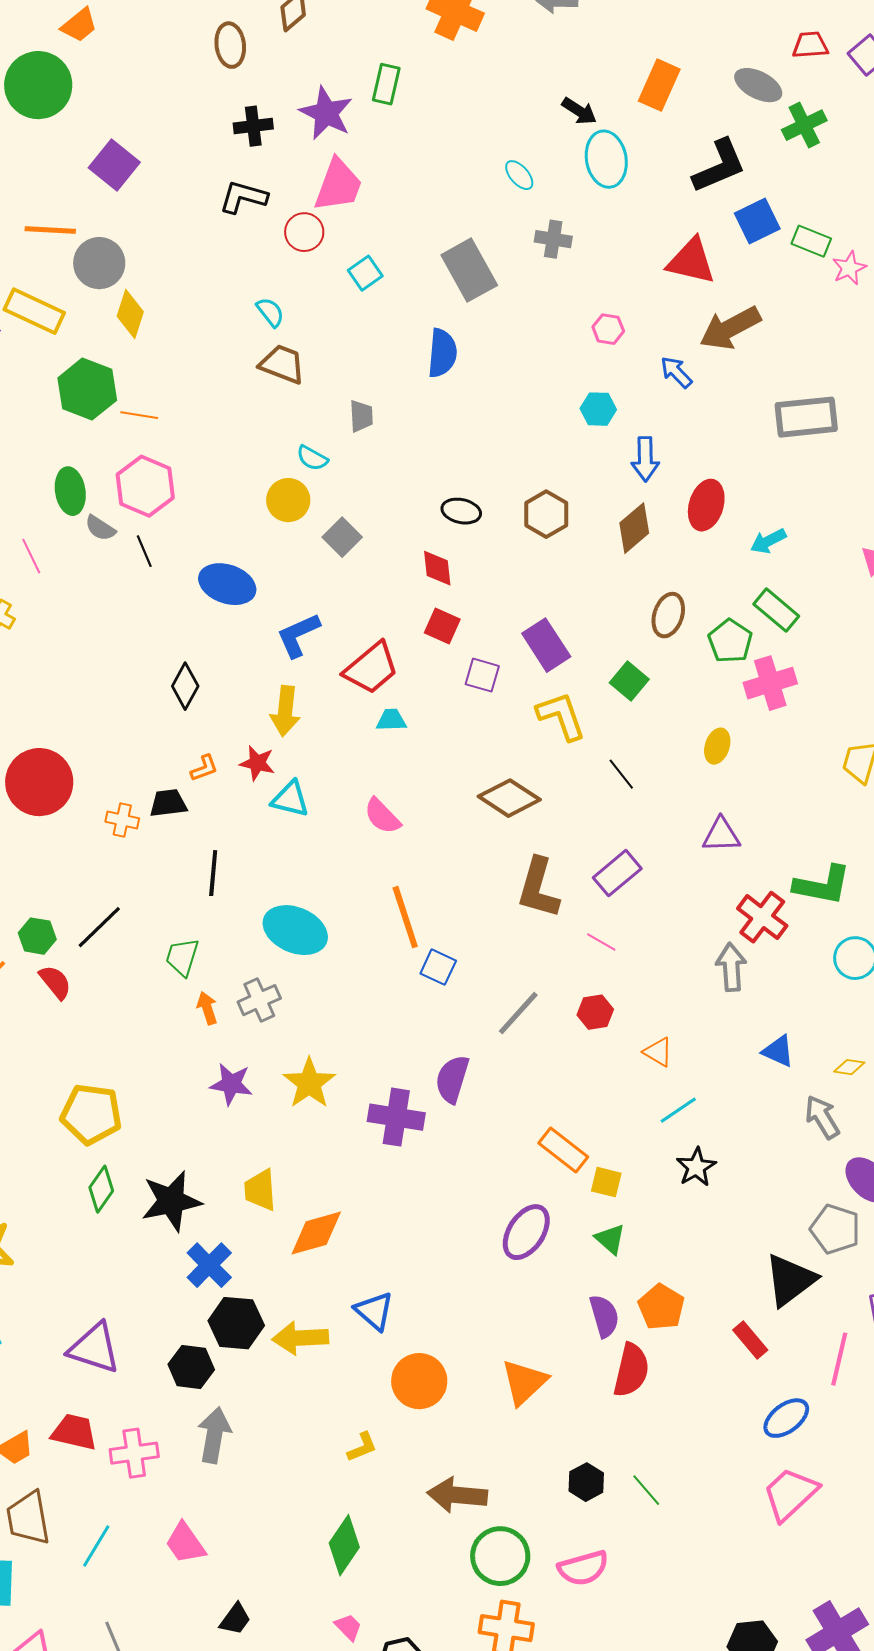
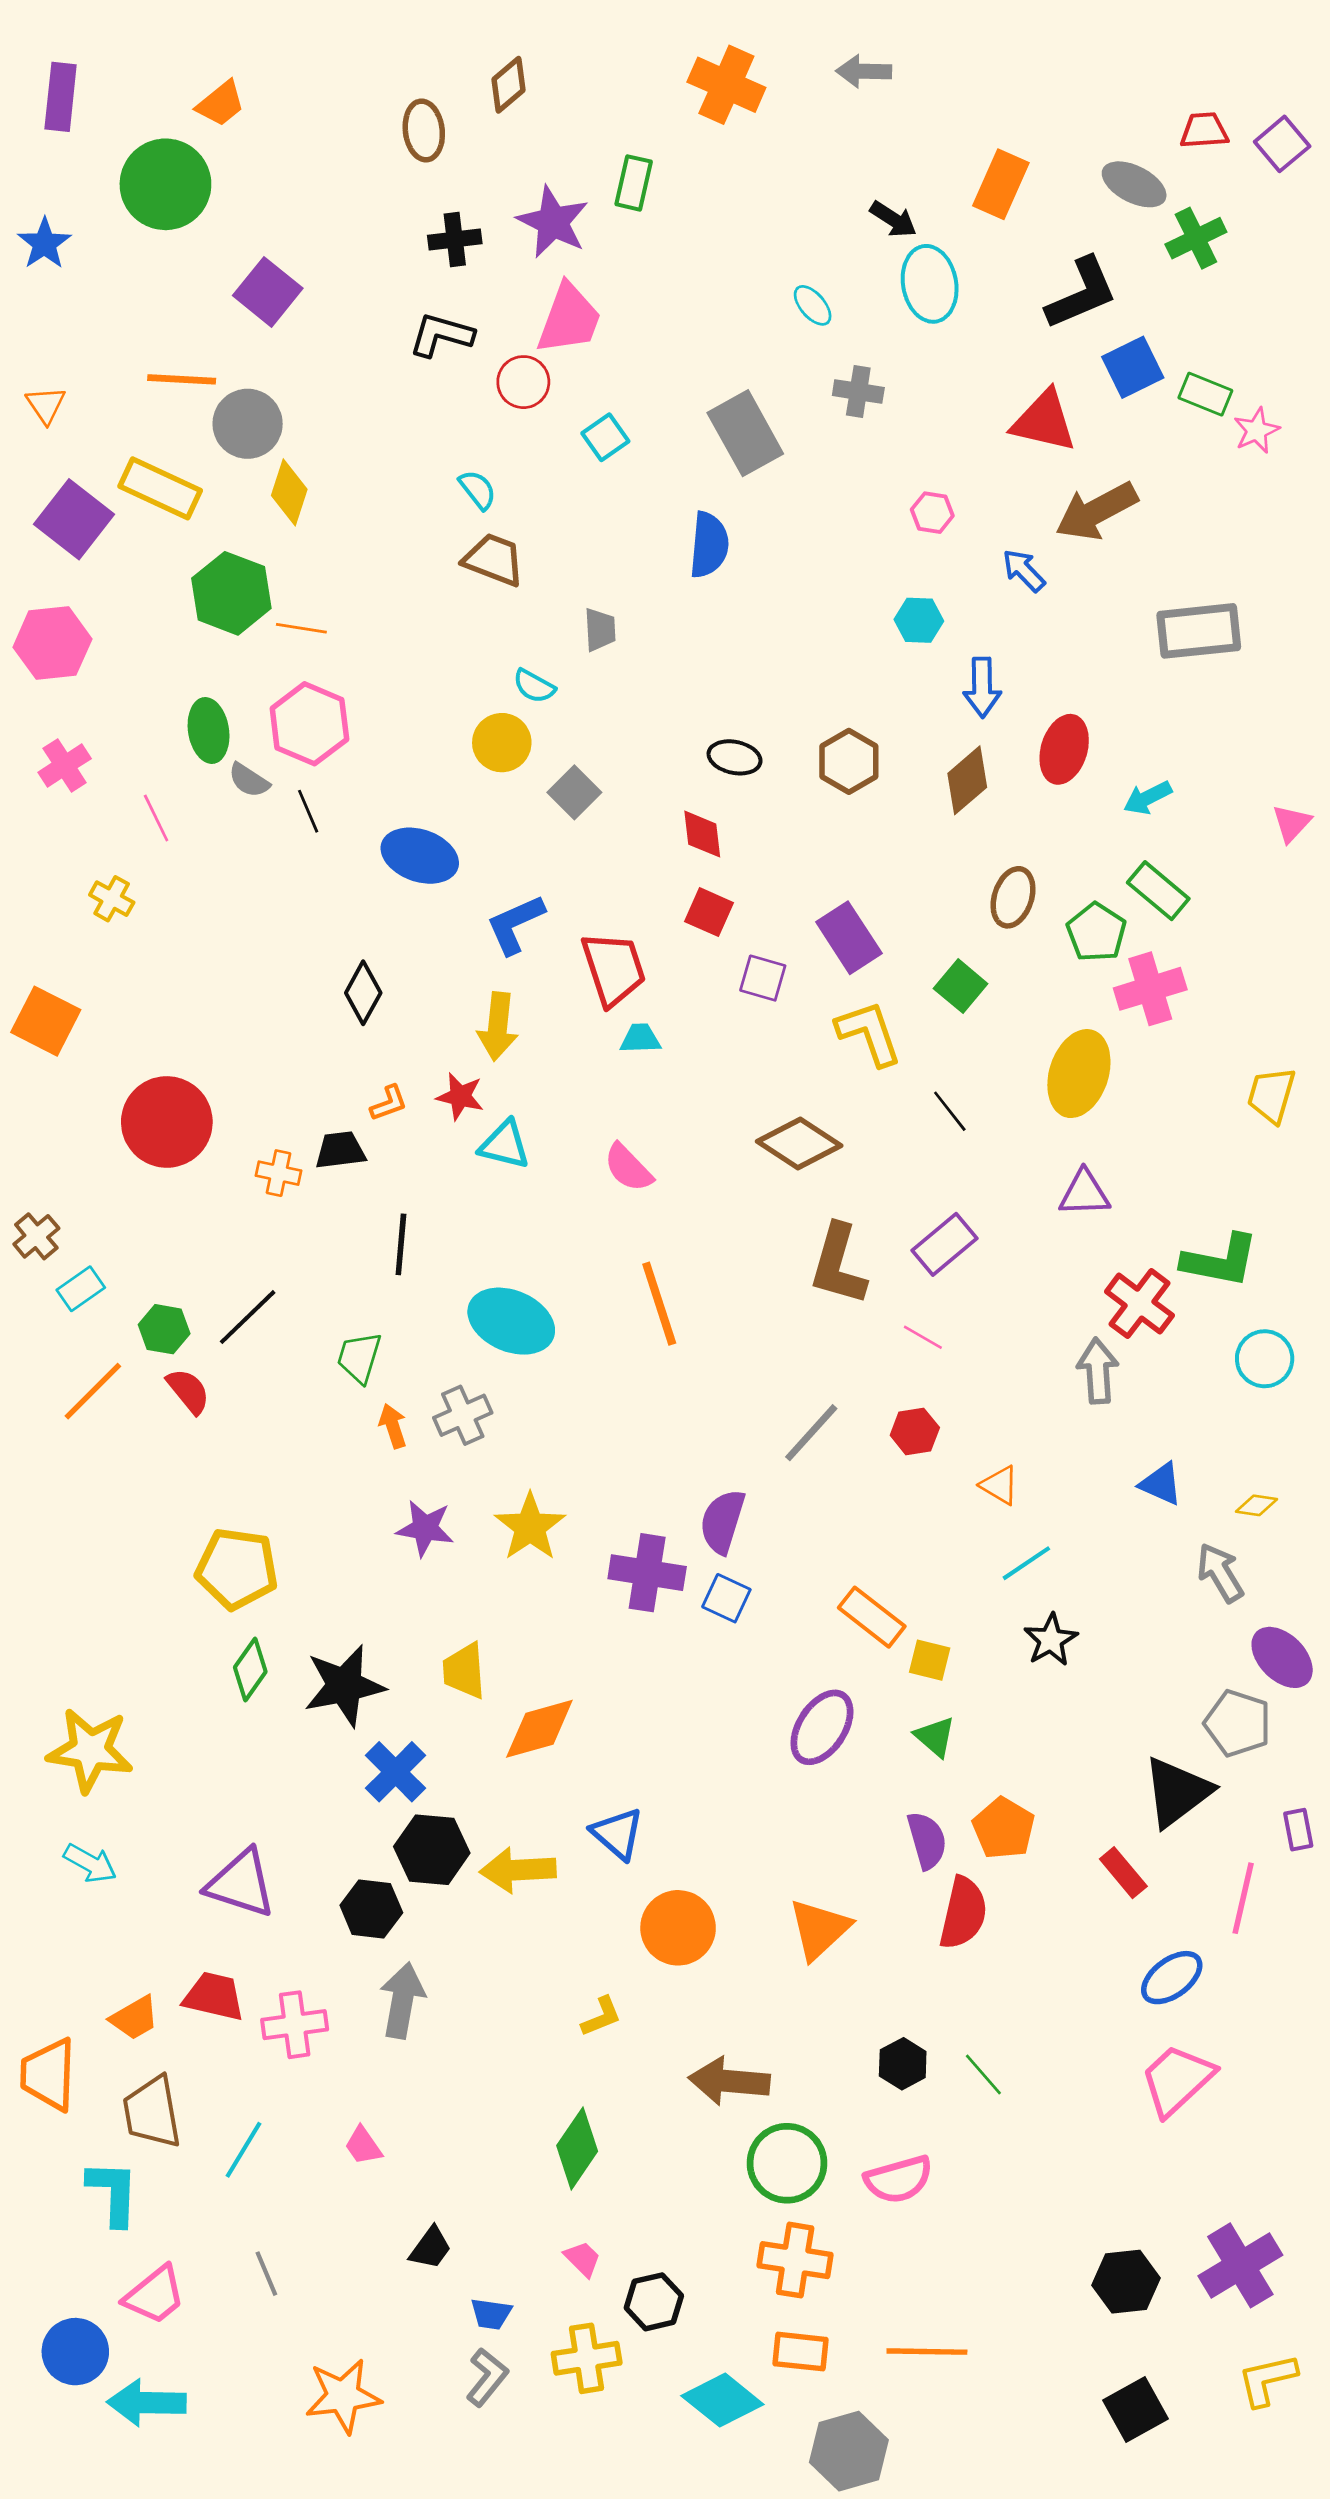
red trapezoid: (371, 668) -> (613, 969), turned -68
yellow ellipse: (717, 746) -> (1079, 1074), size x1.8
blue square: (438, 967) -> (726, 1598), moved
pink trapezoid: (185, 1543) -> (363, 2146), size x0.7

